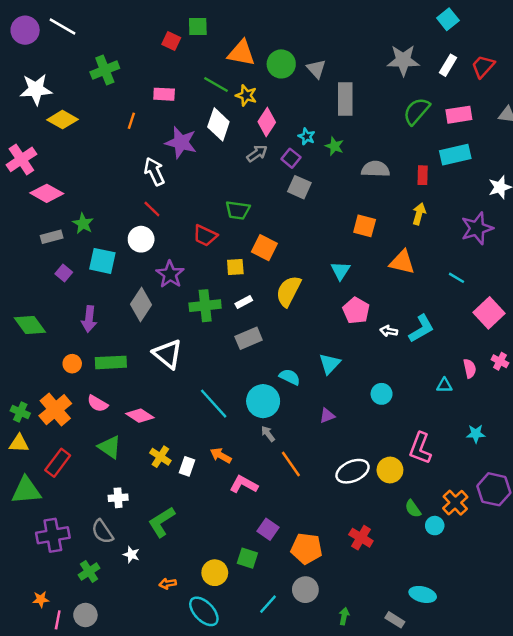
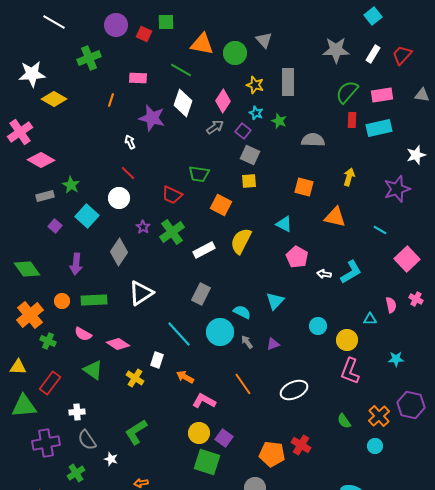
purple circle: (25, 30) -> (116, 25), moved
gray triangle: (316, 69) -> (264, 40), moved
yellow star: (246, 95) -> (255, 85), moved
white arrow: (154, 172) -> (130, 142), size x0.6
red rectangle: (423, 175) -> (352, 120), moved
cyan square: (102, 261) -> (87, 216), turned 30
yellow square: (235, 267) -> (249, 181), moved
cyan triangle: (340, 271) -> (284, 224), turned -36
purple star: (170, 274) -> (143, 227), size x0.6
white rectangle: (244, 302) -> (204, 250), size x1.5
green cross: (205, 306) -> (172, 232), moved, turned -30
gray rectangle: (249, 338) -> (201, 294), moved, turned -40
white triangle: (168, 354) -> (141, 293), turned 48
orange cross: (55, 410) -> (30, 315), moved
green cross: (20, 412) -> (48, 341), moved
gray arrow: (268, 434) -> (247, 342), moved
white rectangle: (187, 466) -> (157, 360), moved
yellow circle: (390, 470) -> (347, 340), moved
white cross: (118, 498) -> (77, 412), moved
cyan circle: (435, 526) -> (375, 446), moved
orange pentagon: (307, 549) -> (272, 454), moved
green square: (247, 558) -> (207, 462), size x1.5
yellow circle: (215, 573) -> (199, 433), moved

